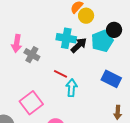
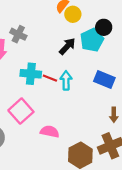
cyan cross: (66, 38) -> (31, 74), moved
gray cross: (32, 55) -> (18, 34), moved
cyan arrow: (71, 88) -> (66, 80), moved

